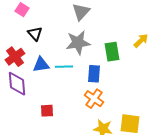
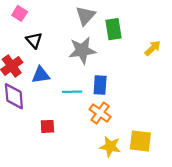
green rectangle: (112, 52) -> (114, 29), moved
cyan line: (64, 67) -> (72, 92), moved

